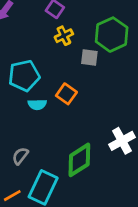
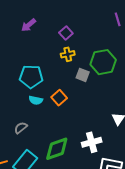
gray semicircle: (20, 156) -> (21, 128), moved

